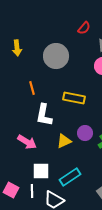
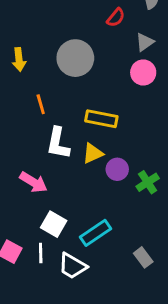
yellow arrow: (17, 48) -> (19, 60), moved
yellow triangle: (64, 141) -> (93, 153), moved
white square: (41, 171) -> (54, 224), turned 30

